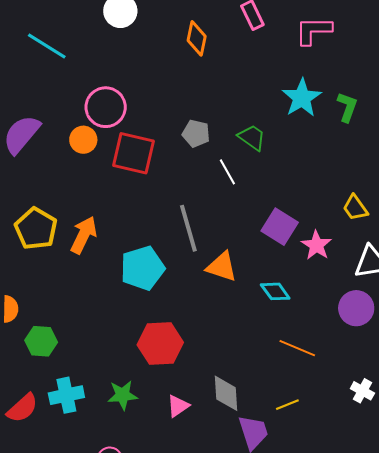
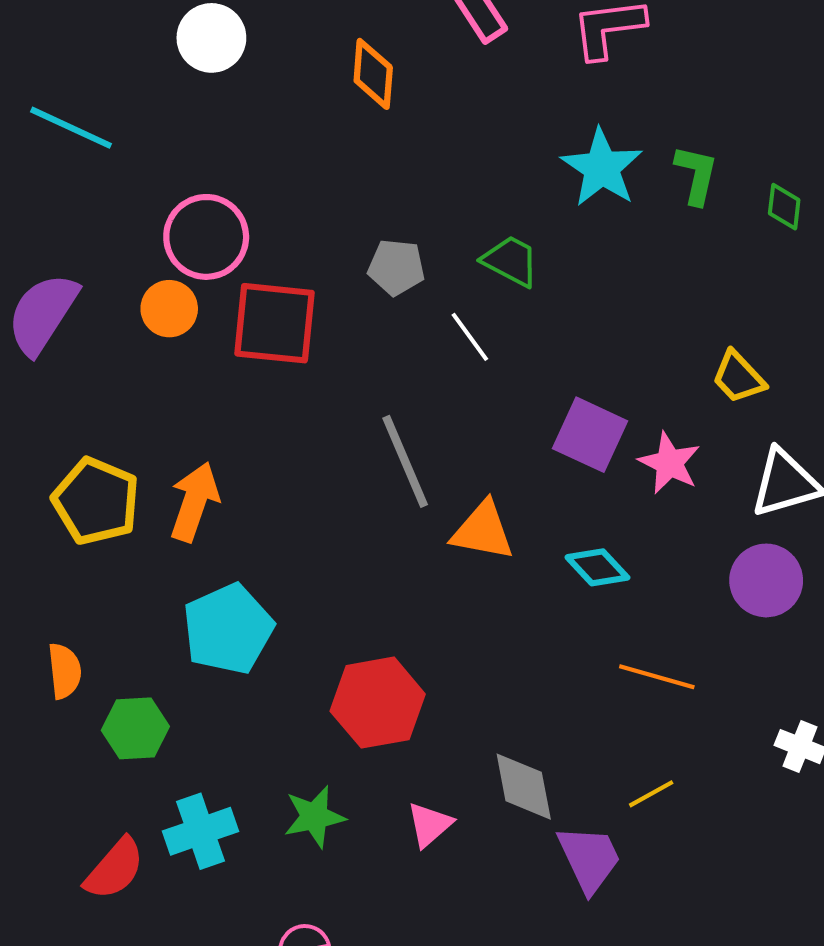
cyan pentagon: (142, 268) -> (228, 629), moved

